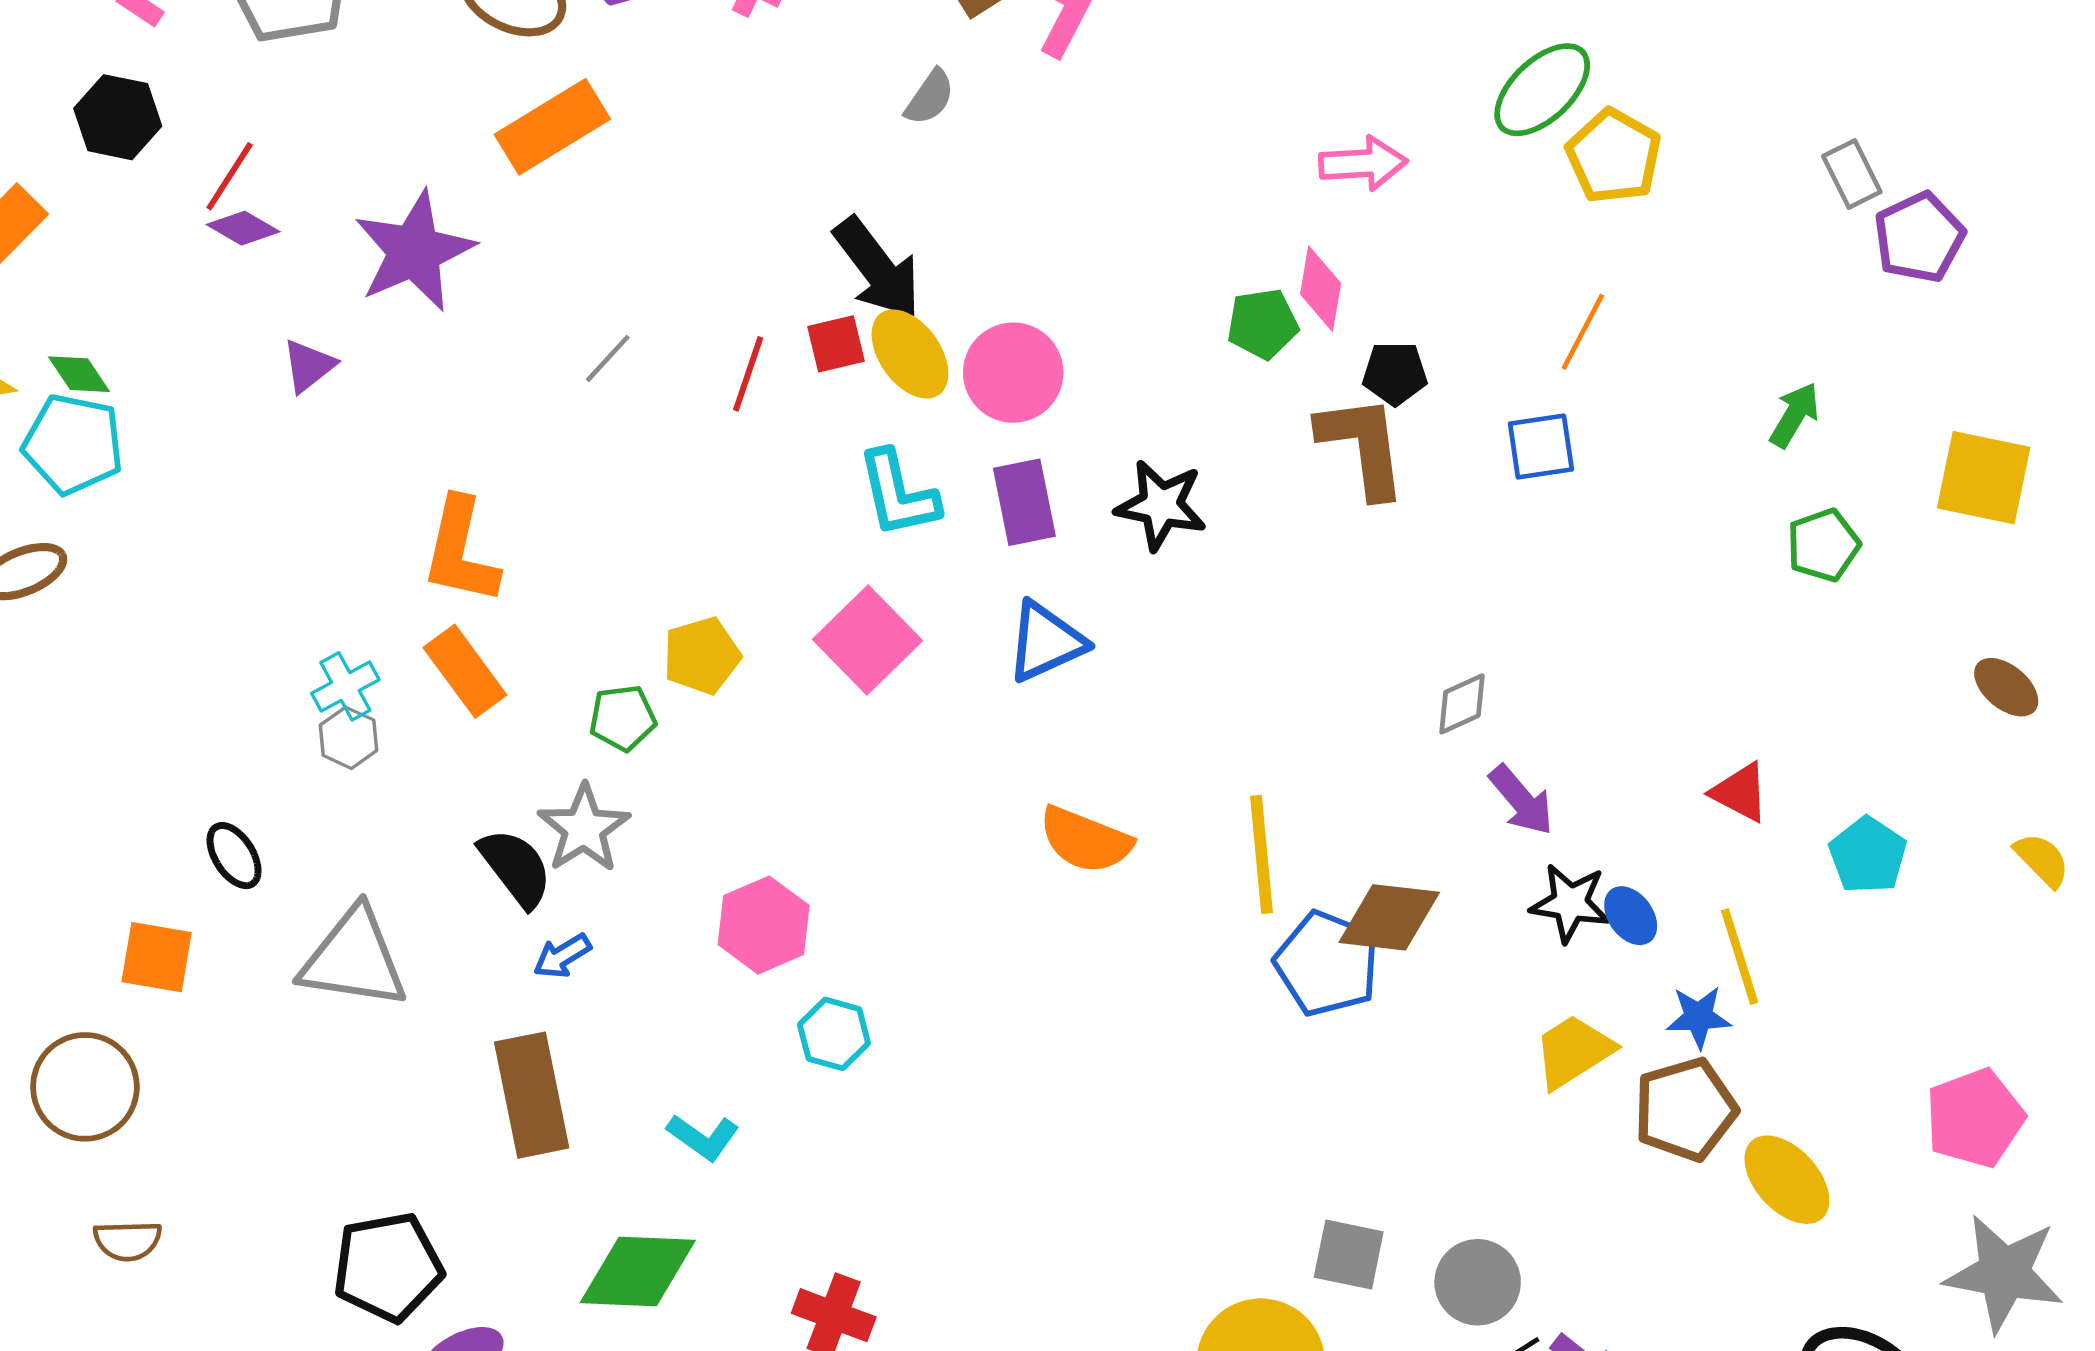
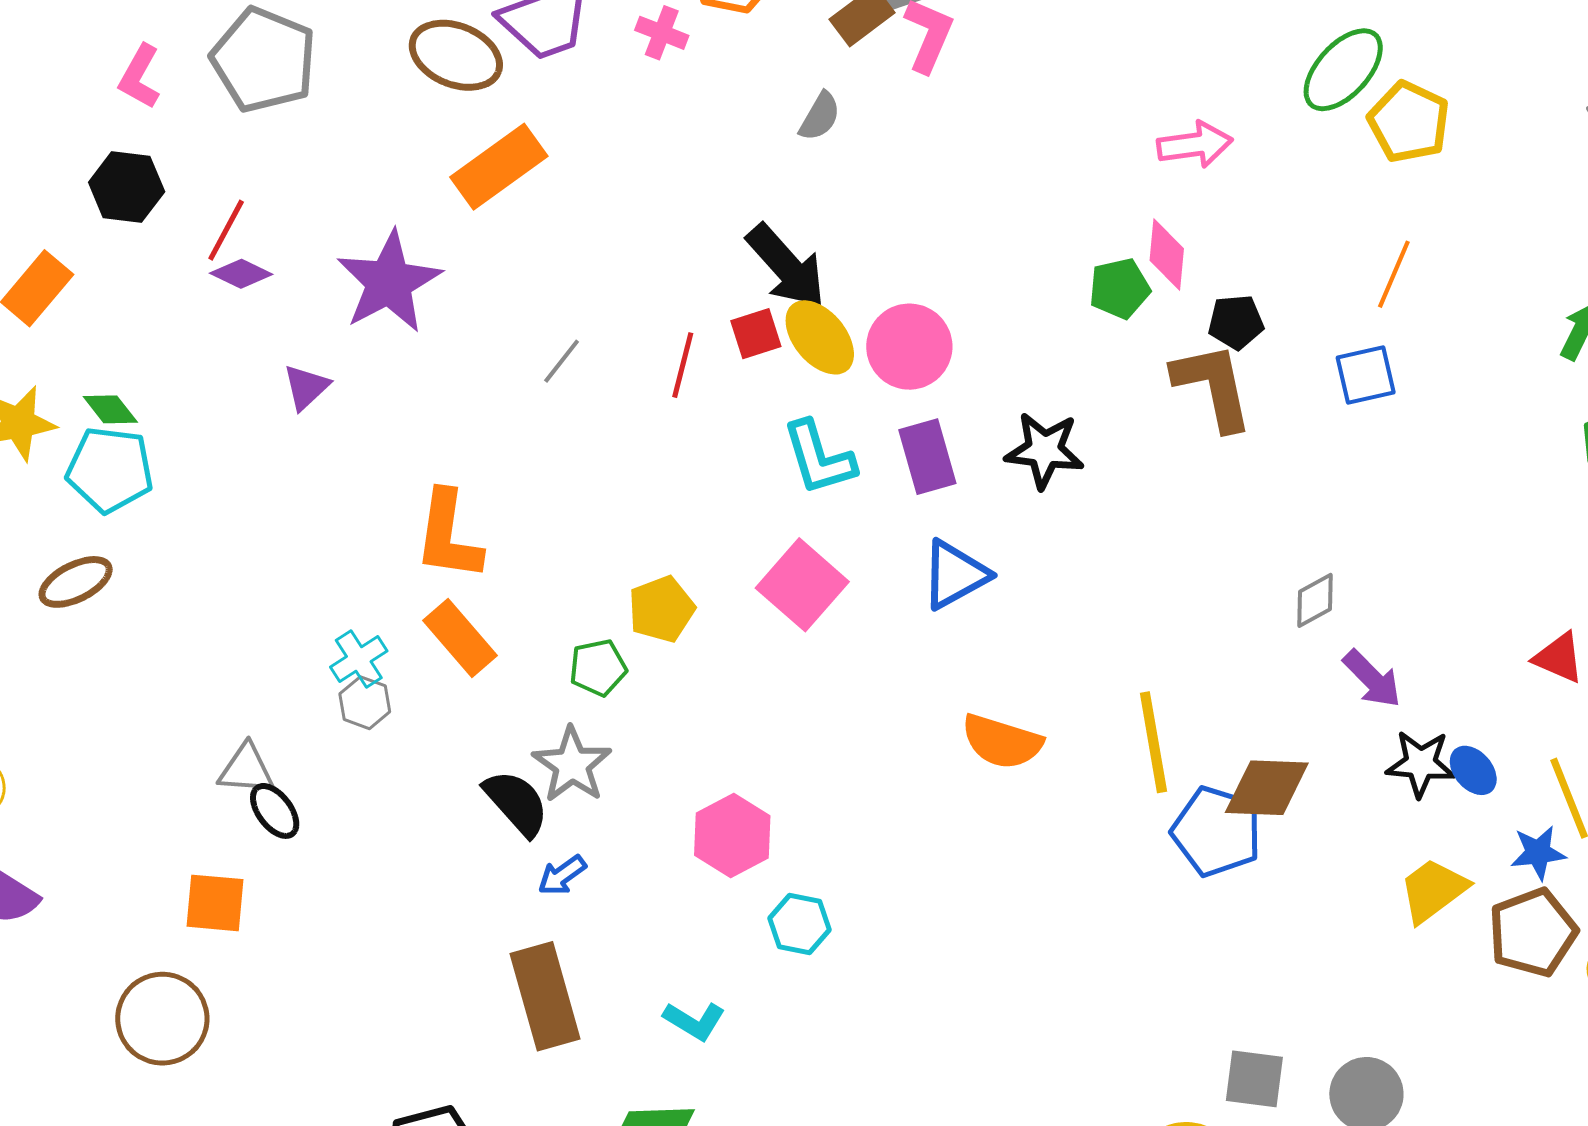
gray triangle: (354, 959) -> (246, 769), moved, size x0.6

